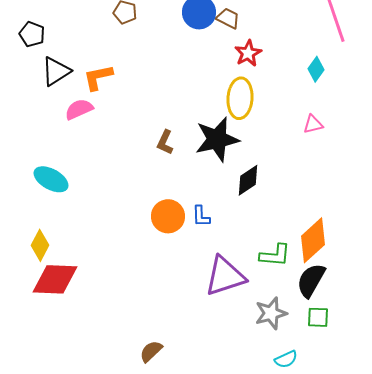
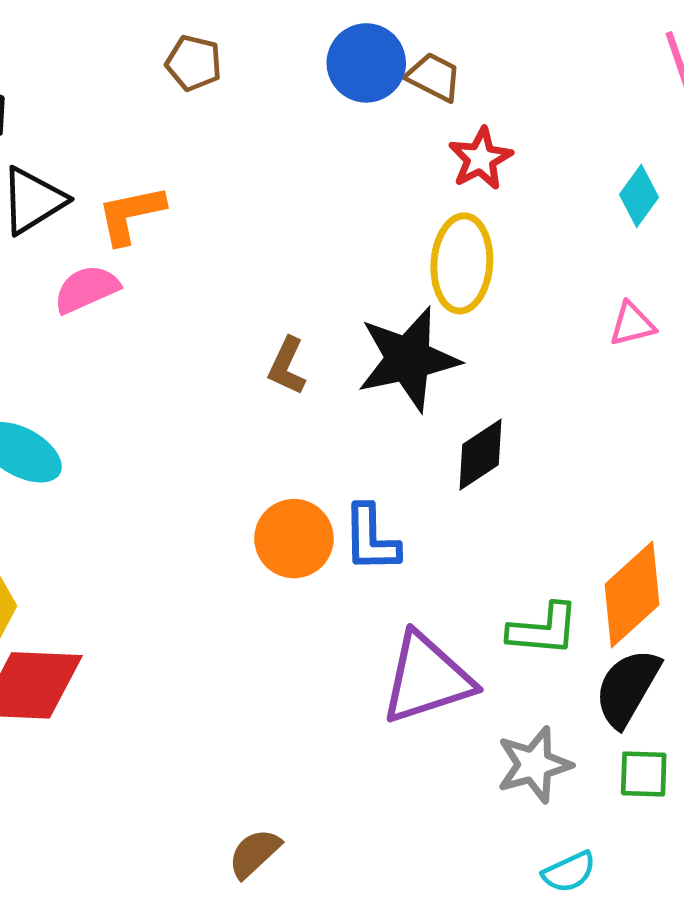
blue L-shape: (201, 216) -> (371, 539), size x1.4

